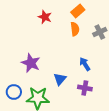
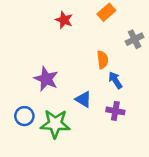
orange semicircle: (75, 29) -> (103, 60), moved
blue triangle: (60, 79) -> (83, 99), turned -40

